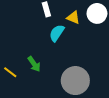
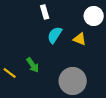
yellow triangle: (73, 18) -> (80, 39), moved

